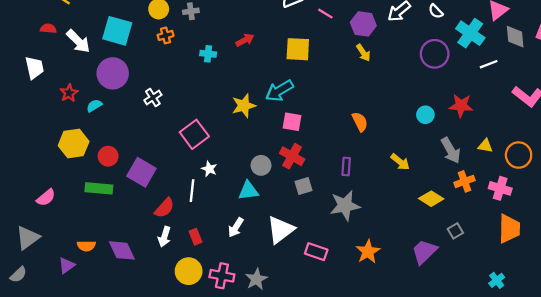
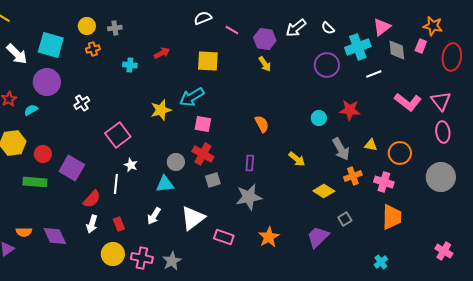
cyan cross: (470, 33) -> (358, 47), turned 35

